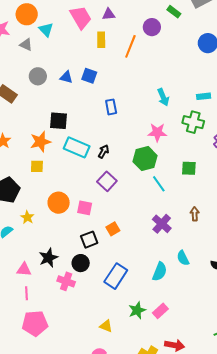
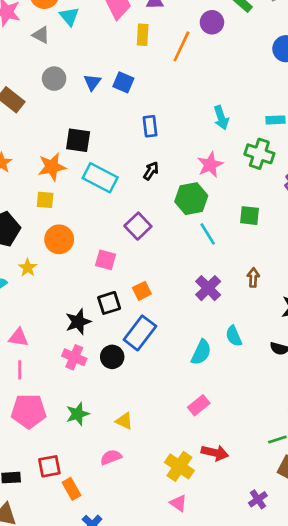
blue triangle: (66, 77) -> (92, 82), turned 48
pink star: (157, 132) -> (210, 165), turned -30
black arrow: (104, 152) -> (151, 171), moved
orange circle: (59, 203) -> (59, 239), moved
black star: (48, 258) -> (78, 322), moved
black circle: (81, 263) -> (112, 357), moved
blue rectangle: (116, 276) -> (140, 333), moved
green star: (137, 310) -> (78, 414), moved

